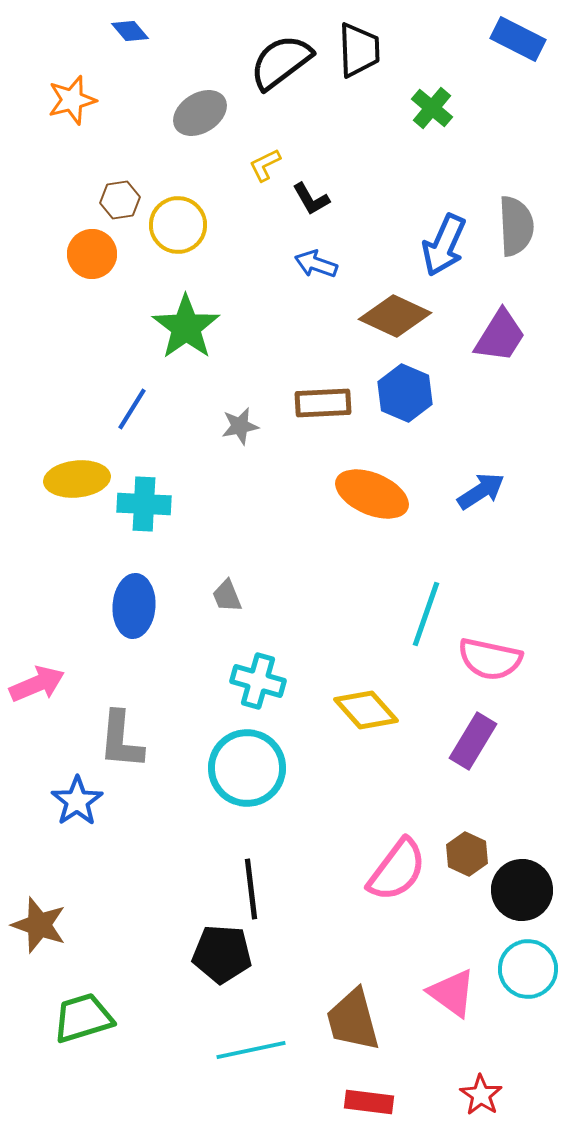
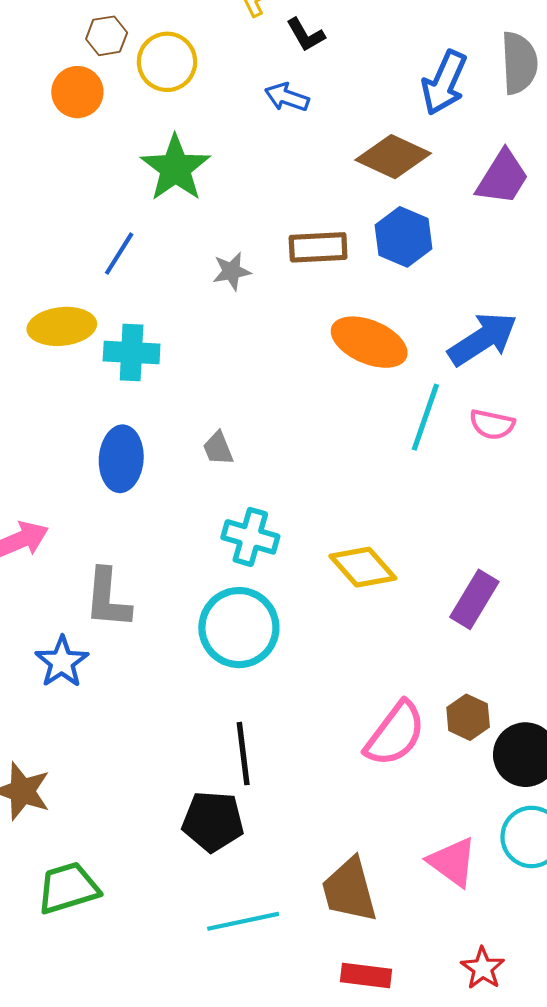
blue arrow: (316, 264) -> (287, 97), moved
blue arrow: (481, 491) -> (483, 339), size x1.4
cyan line: (426, 614) -> (425, 417), moved
pink semicircle: (490, 659) -> (492, 424), moved, size x0.7

